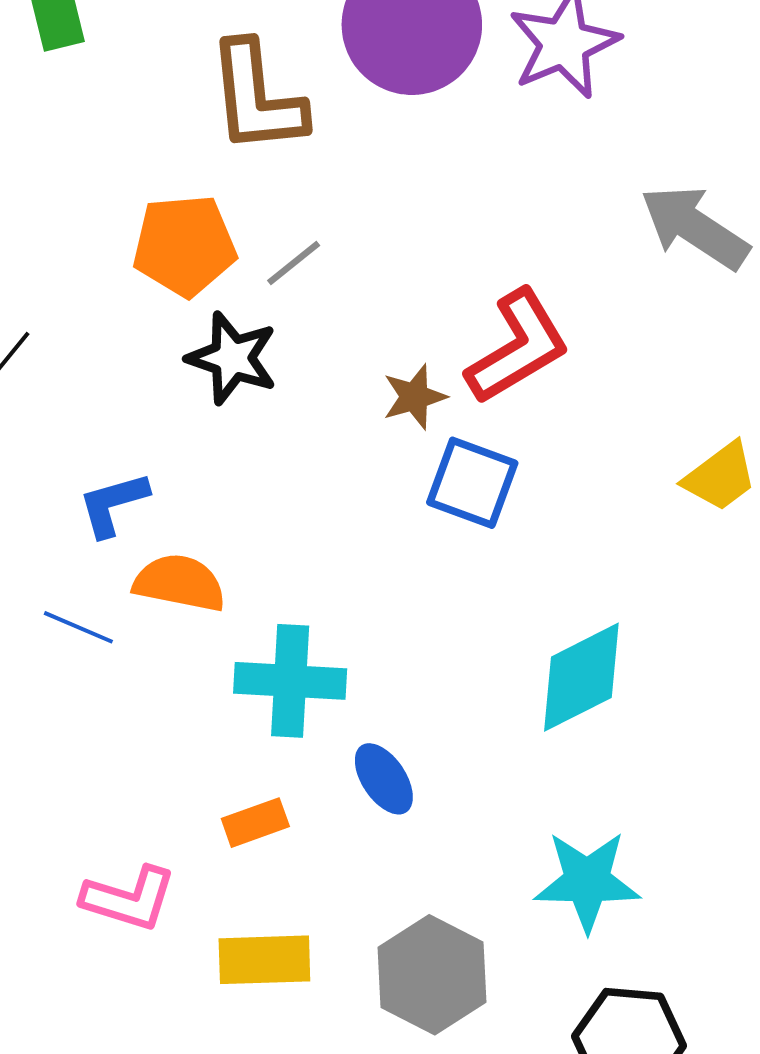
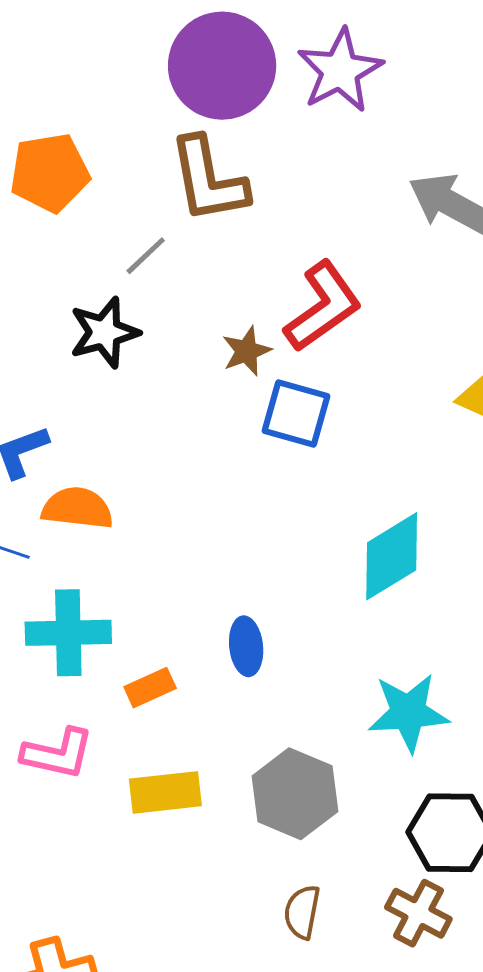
brown L-shape: (257, 98) -> (208, 180), moved
orange pentagon: (184, 246) -> (50, 173), moved
black star: (232, 358) -> (104, 332), turned -30
cyan cross: (290, 681) -> (68, 633), moved
blue ellipse: (384, 779) -> (246, 646), turned 32

